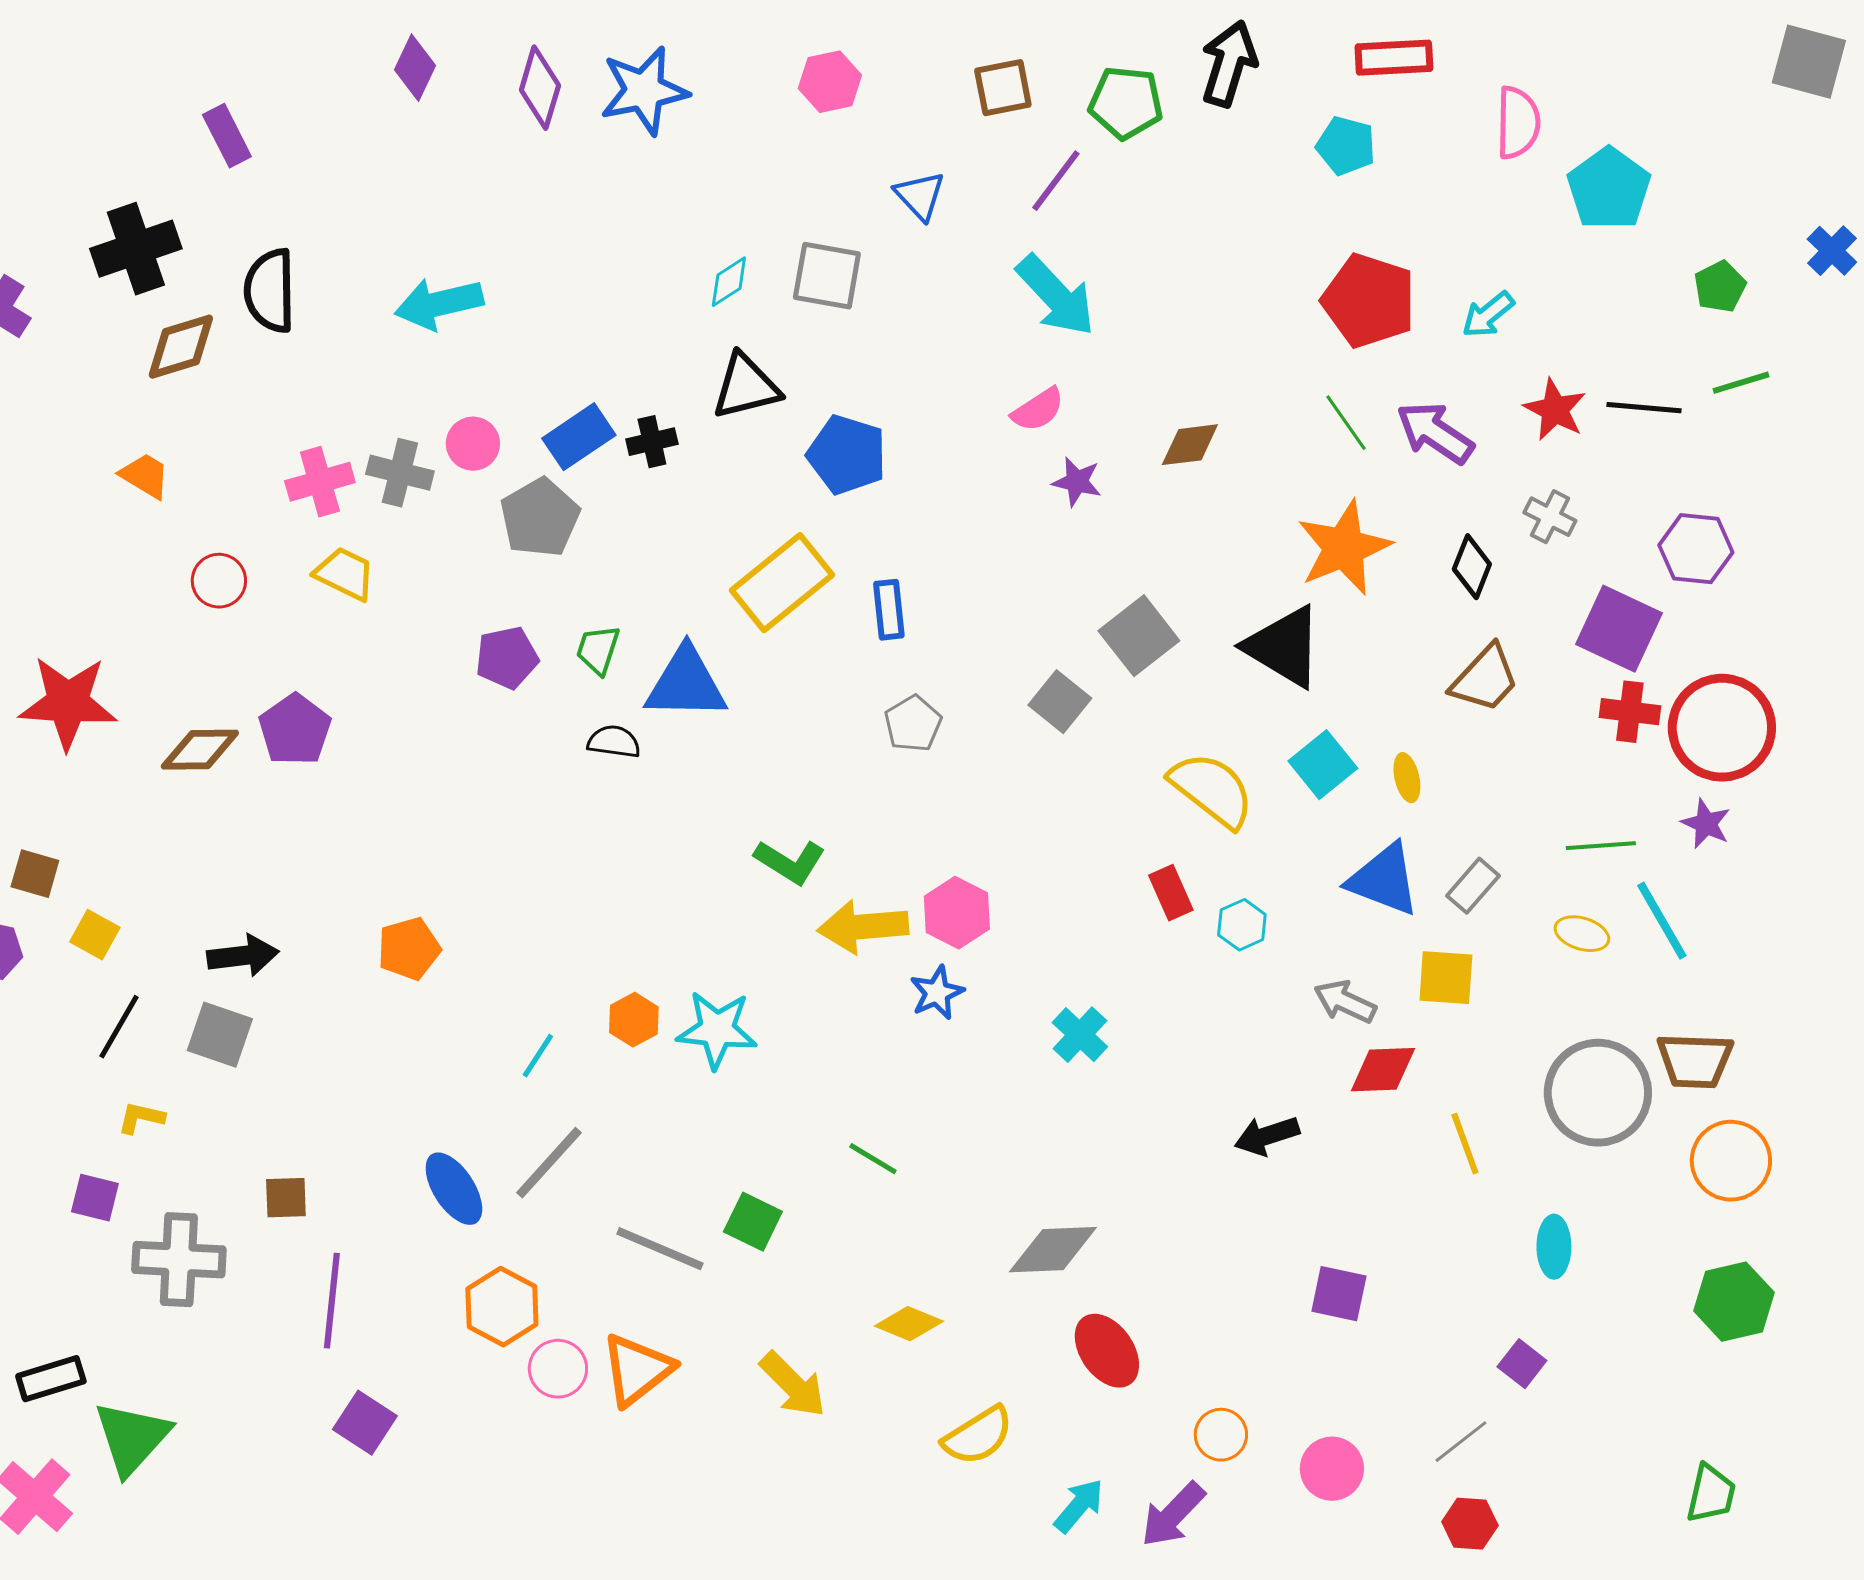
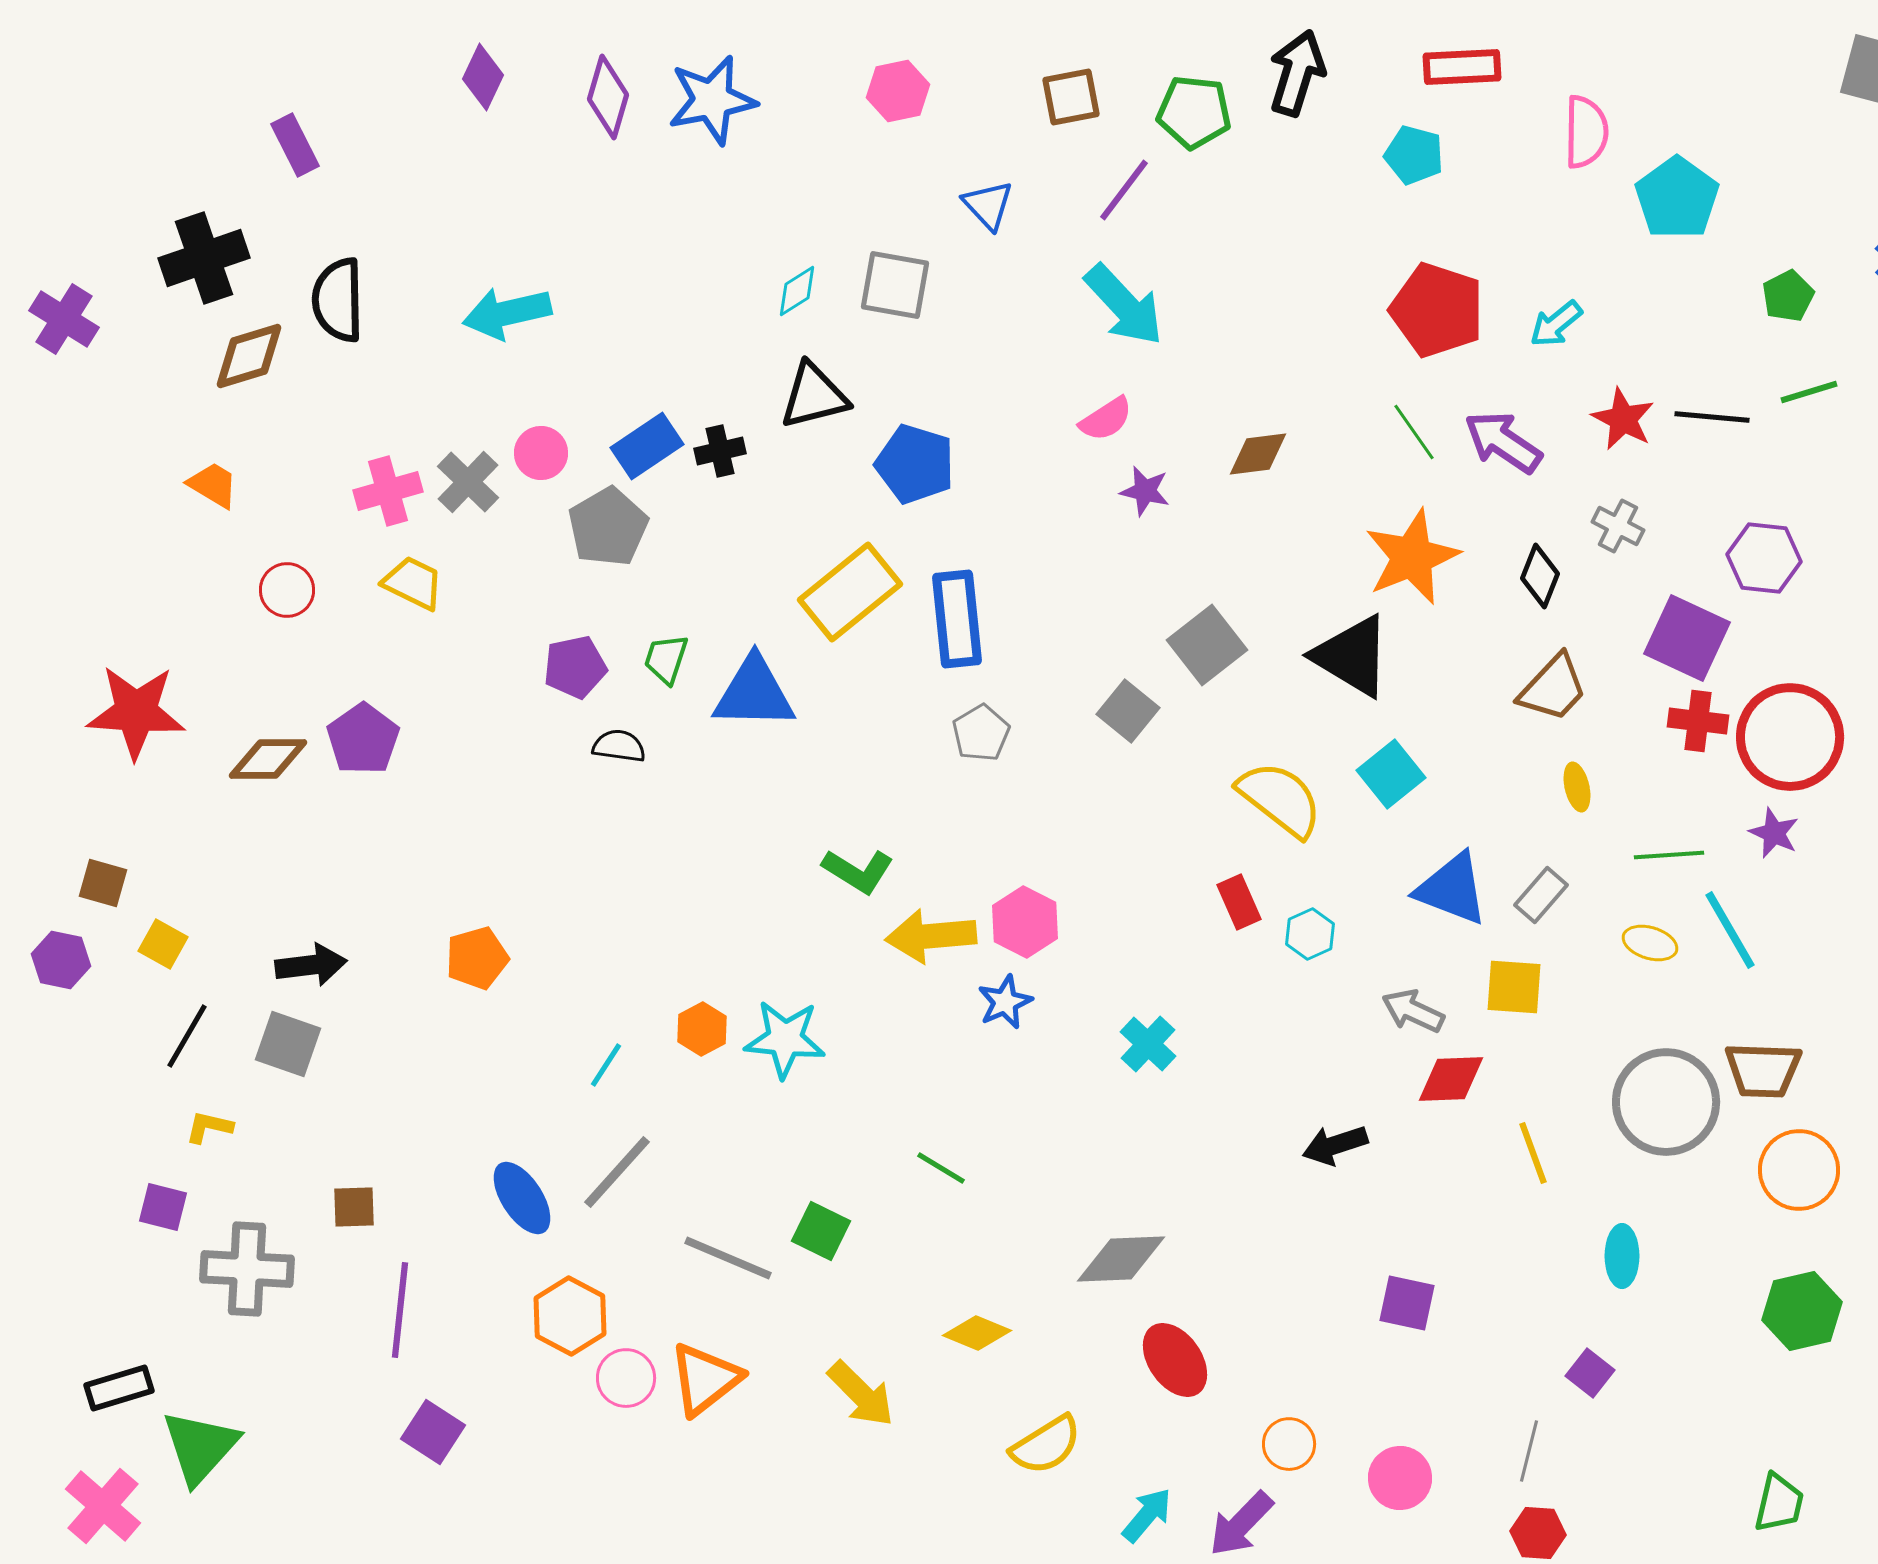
gray cross: (400, 473) -> (468, 482), turned 30
blue rectangle: (889, 610) -> (957, 619), size x1.6
black semicircle: (614, 742) -> (619, 746), moved
yellow ellipse: (1407, 778) -> (1577, 787), moved
gray line: (1461, 1442) -> (1529, 1451), turned -38

